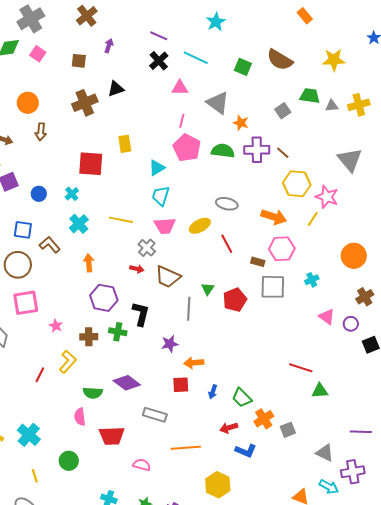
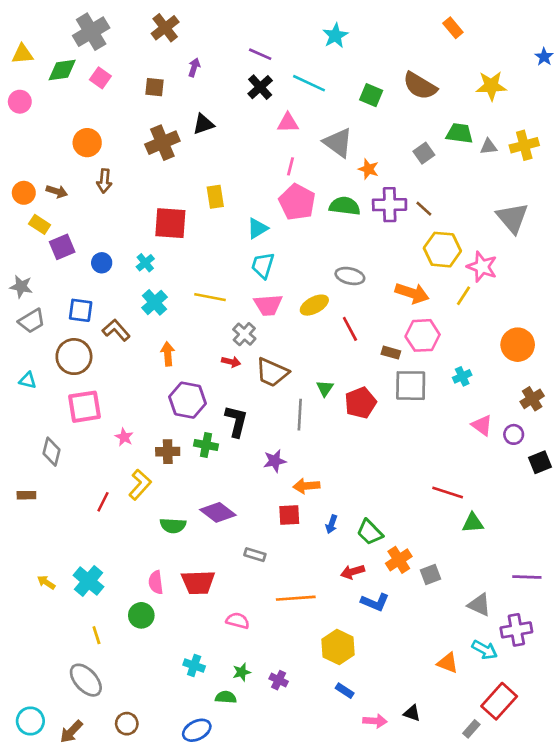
gray rectangle: (155, 415) -> (255, 555), size x0.7
pink semicircle: (80, 417) -> (156, 582), moved

